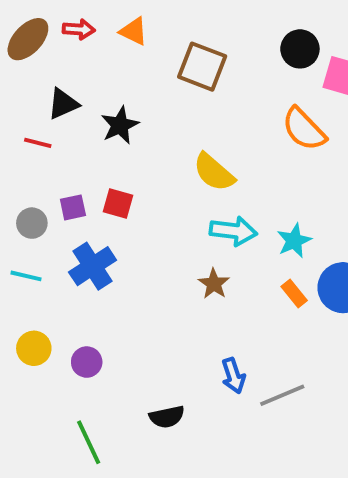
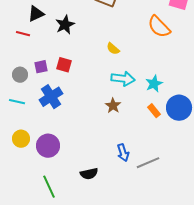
yellow semicircle: (214, 172) -> (113, 49), size x0.6
purple circle: (87, 362) -> (48, 146), size x1.5

